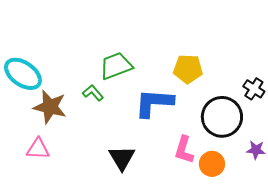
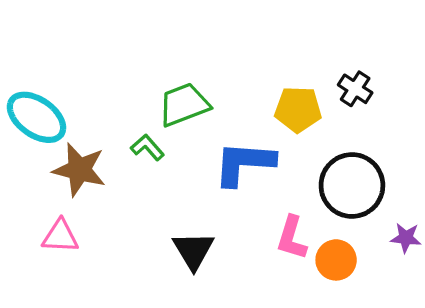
black cross: (254, 89) -> (355, 89), moved

